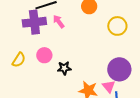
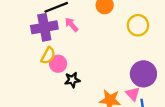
yellow semicircle: (19, 60) -> (48, 56), moved
black star: (64, 68) -> (72, 80), moved

